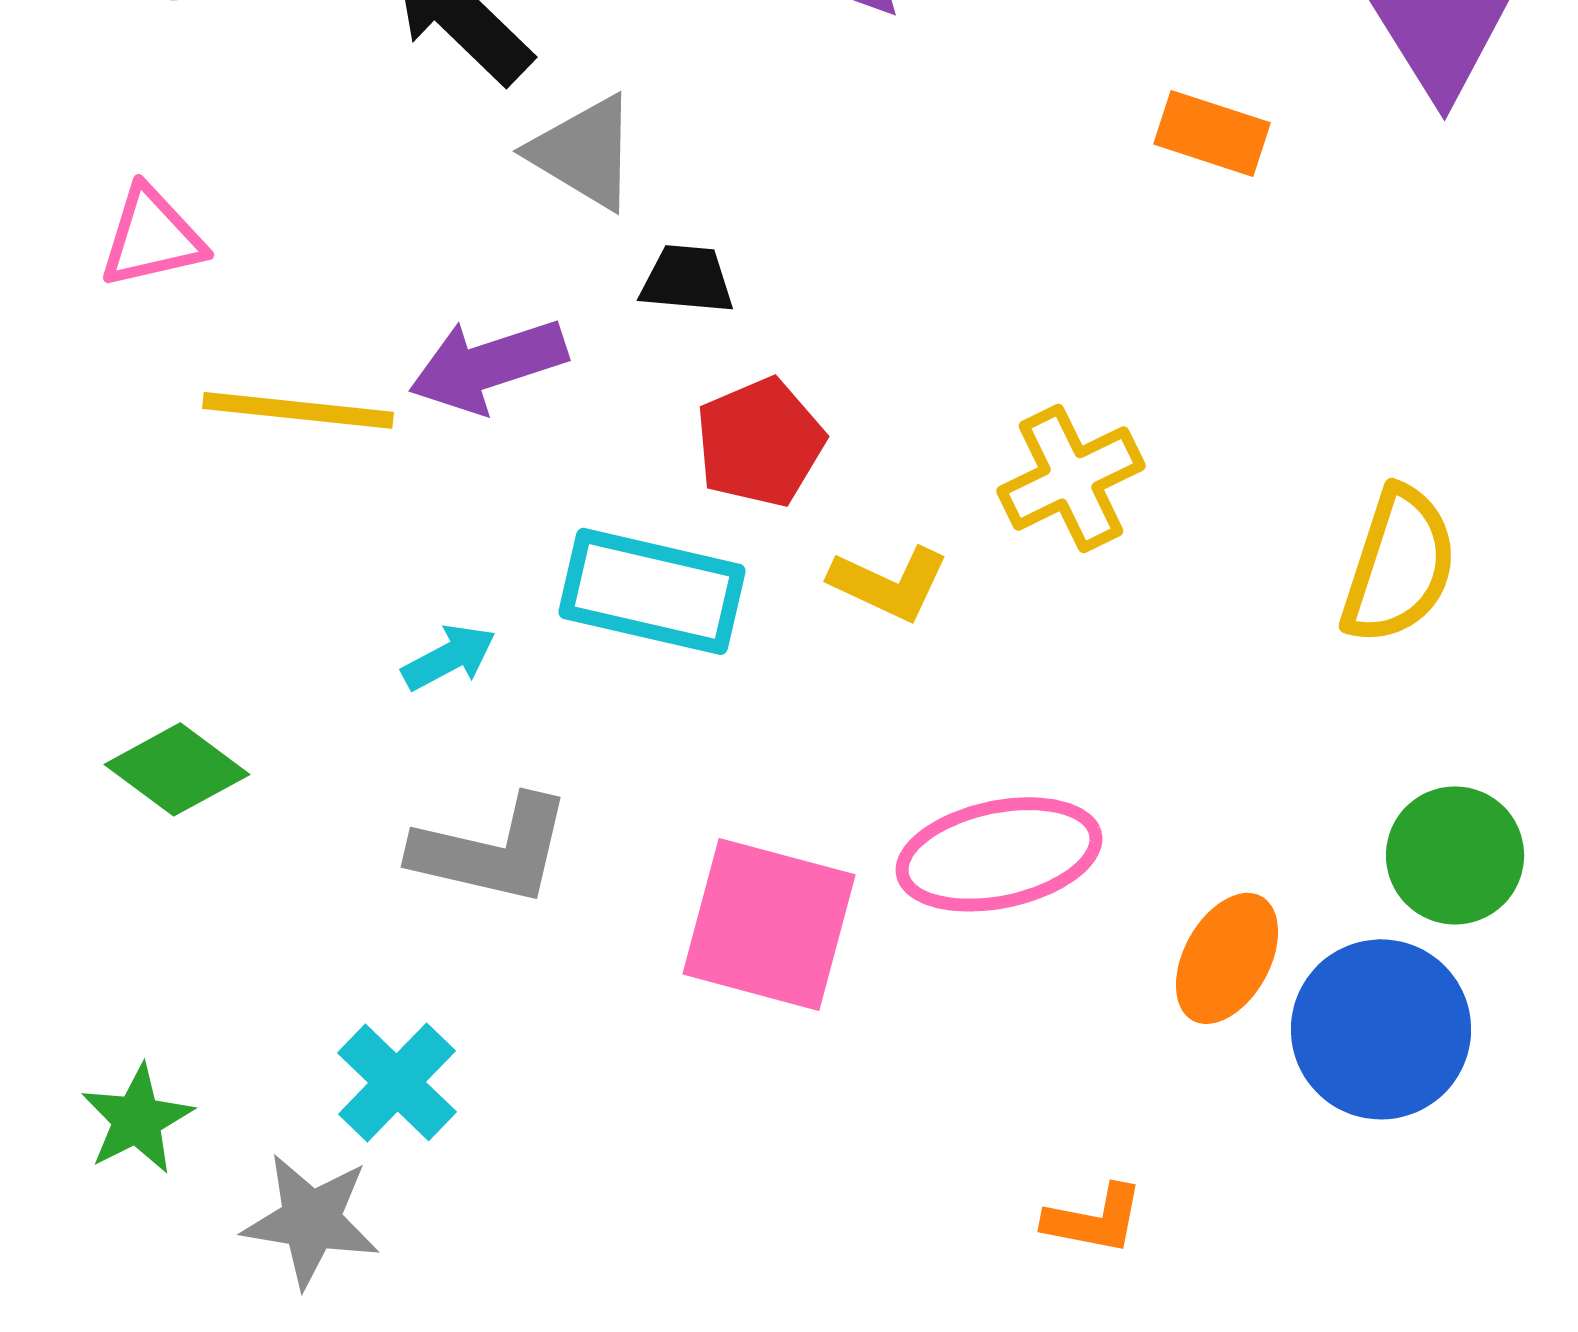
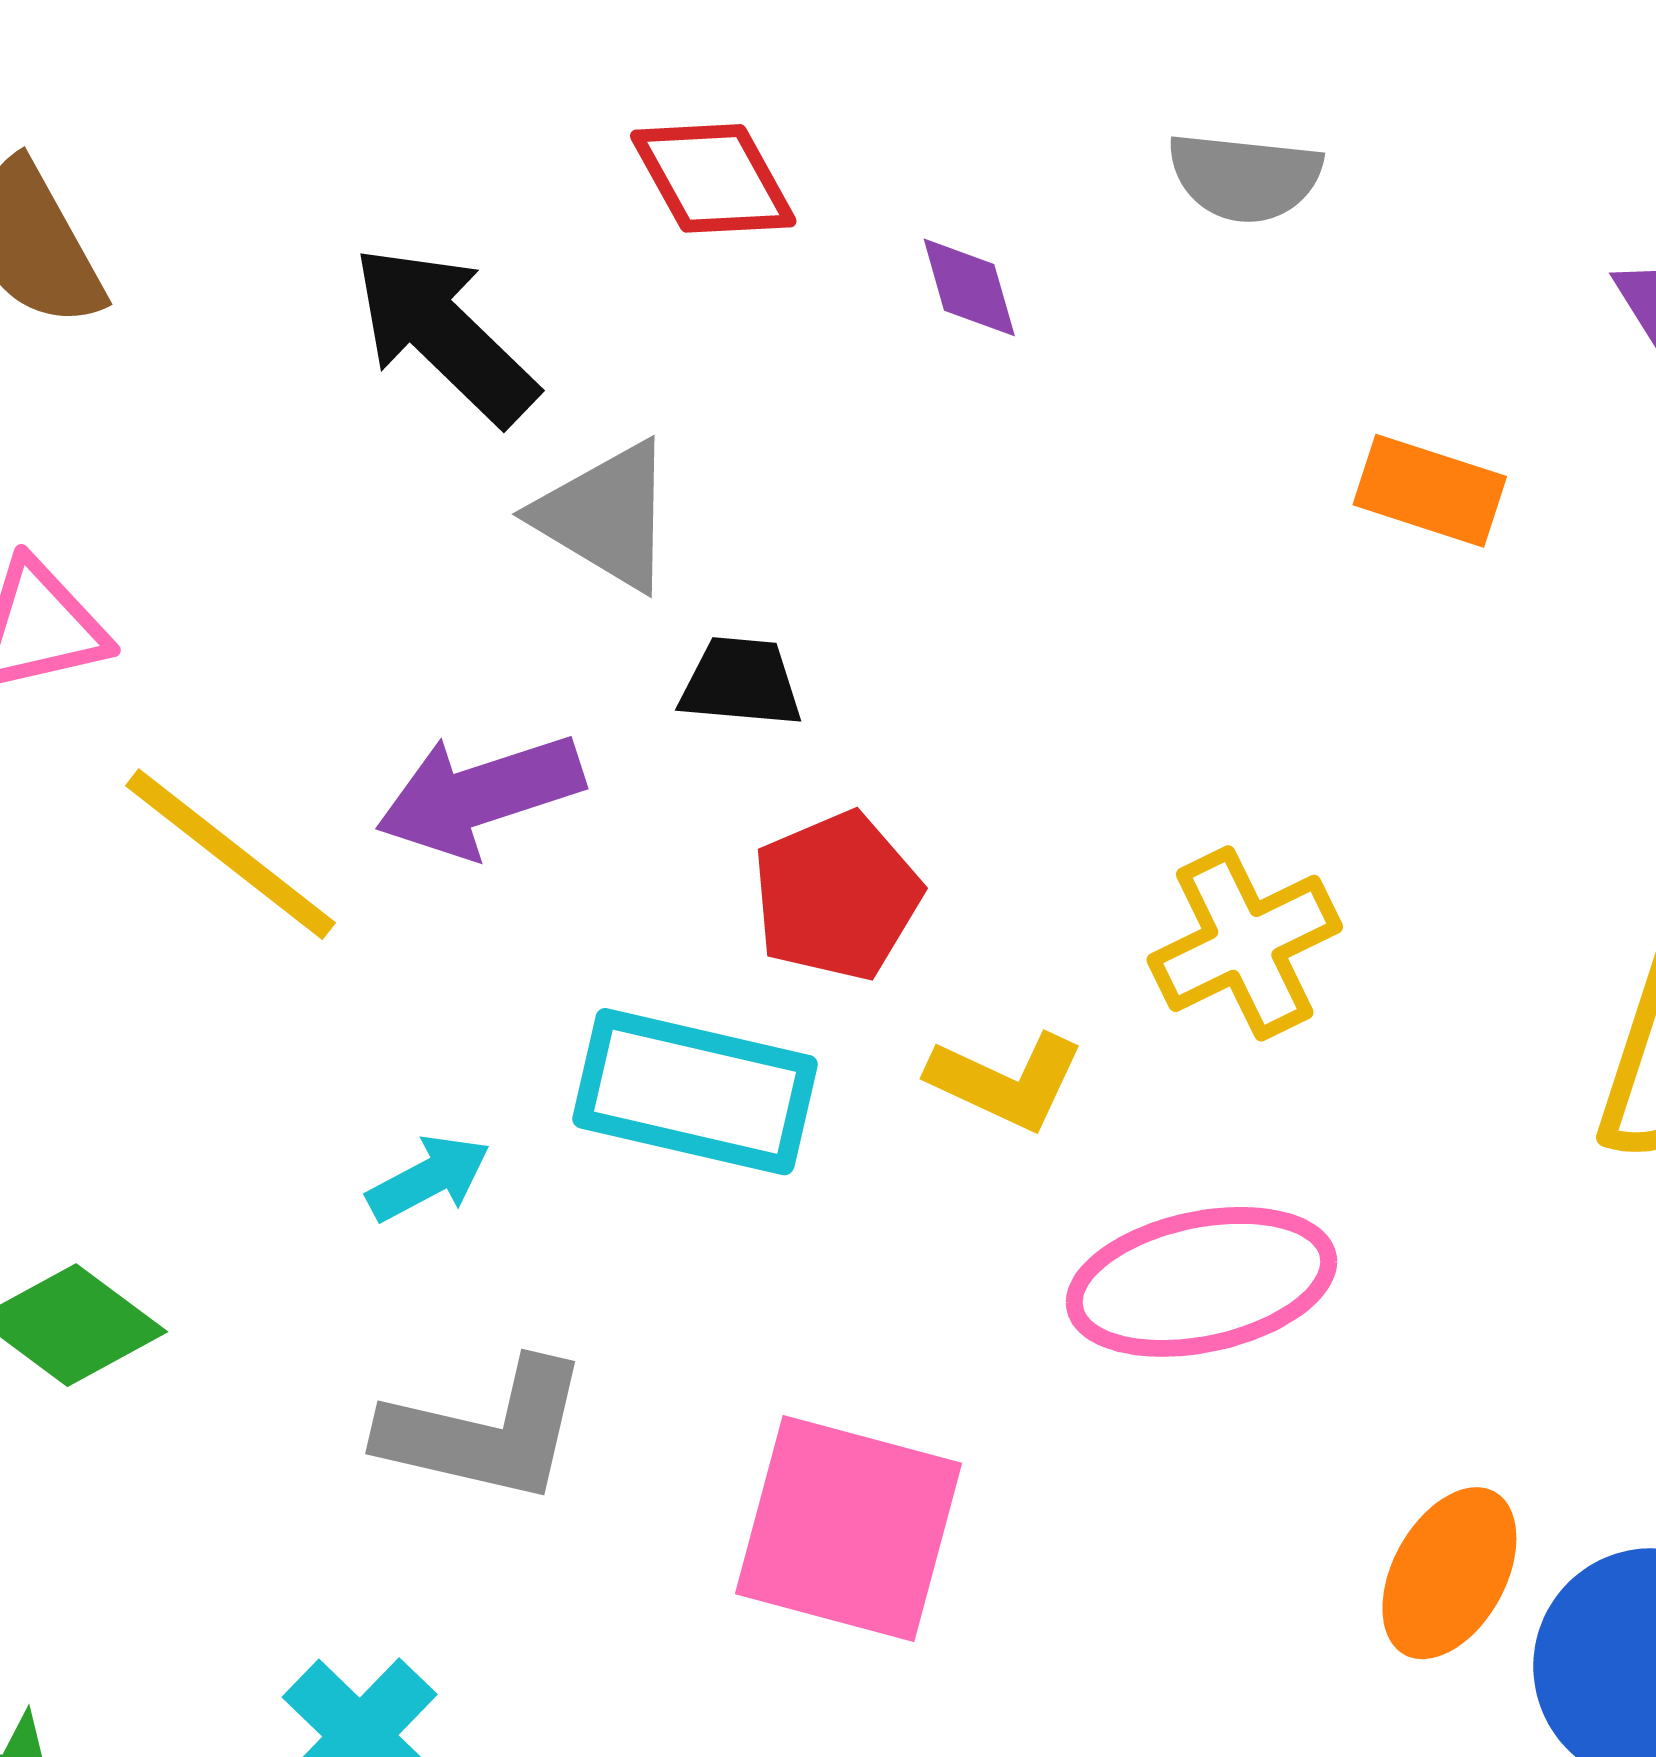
yellow line: (298, 410) -> (230, 854), turned 32
pink ellipse: (999, 854) -> (1201, 1282), moved

